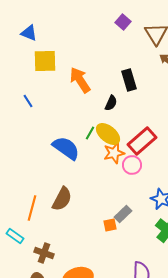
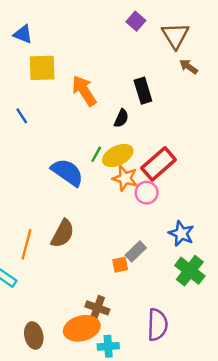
yellow ellipse: (108, 134) -> (118, 155), turned -65
orange star: (114, 153) -> (125, 178), turned 30
brown cross: (44, 253) -> (97, 308), moved

